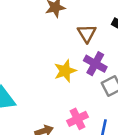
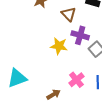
yellow star: (65, 71) -> (59, 46), turned -30

